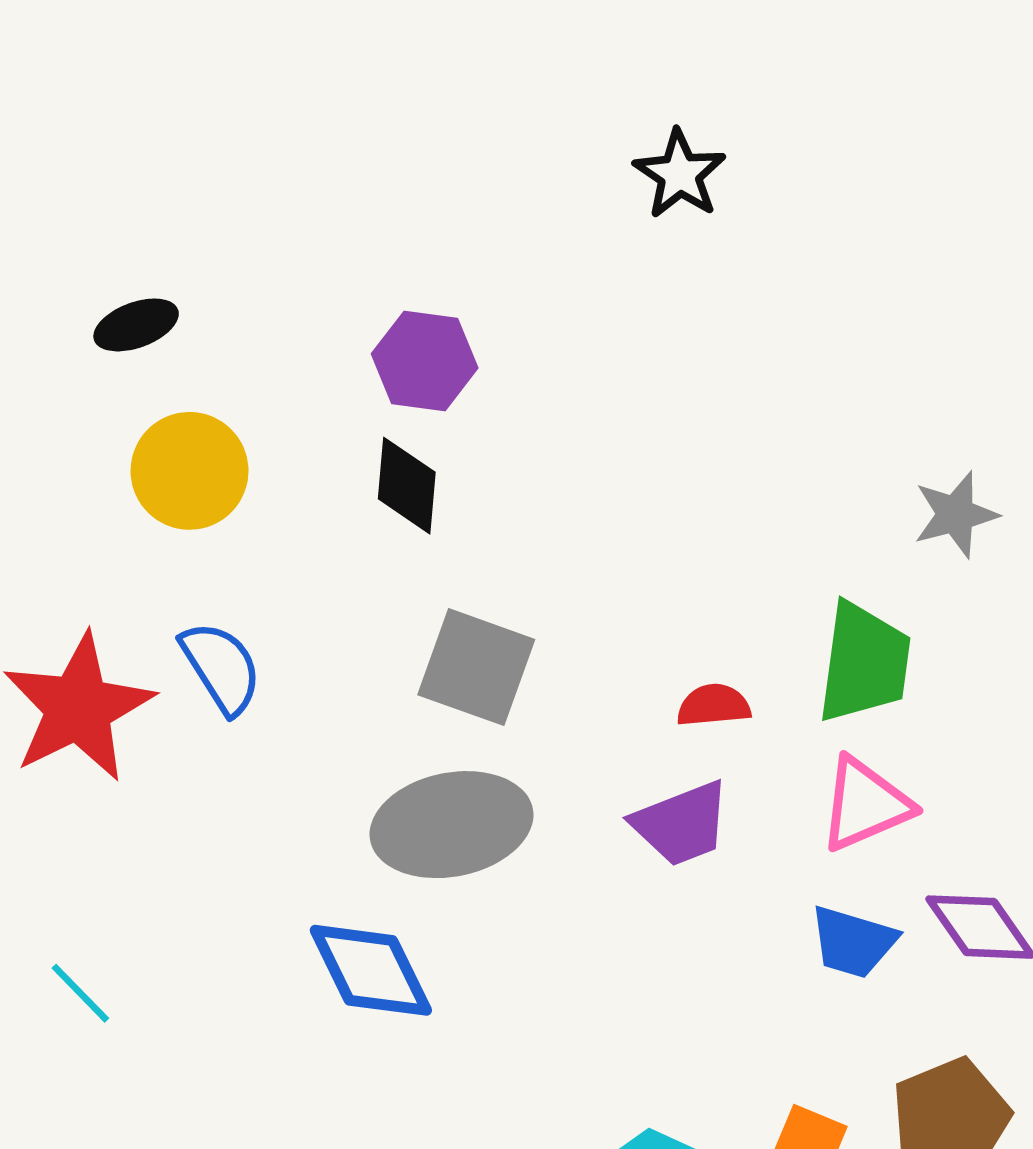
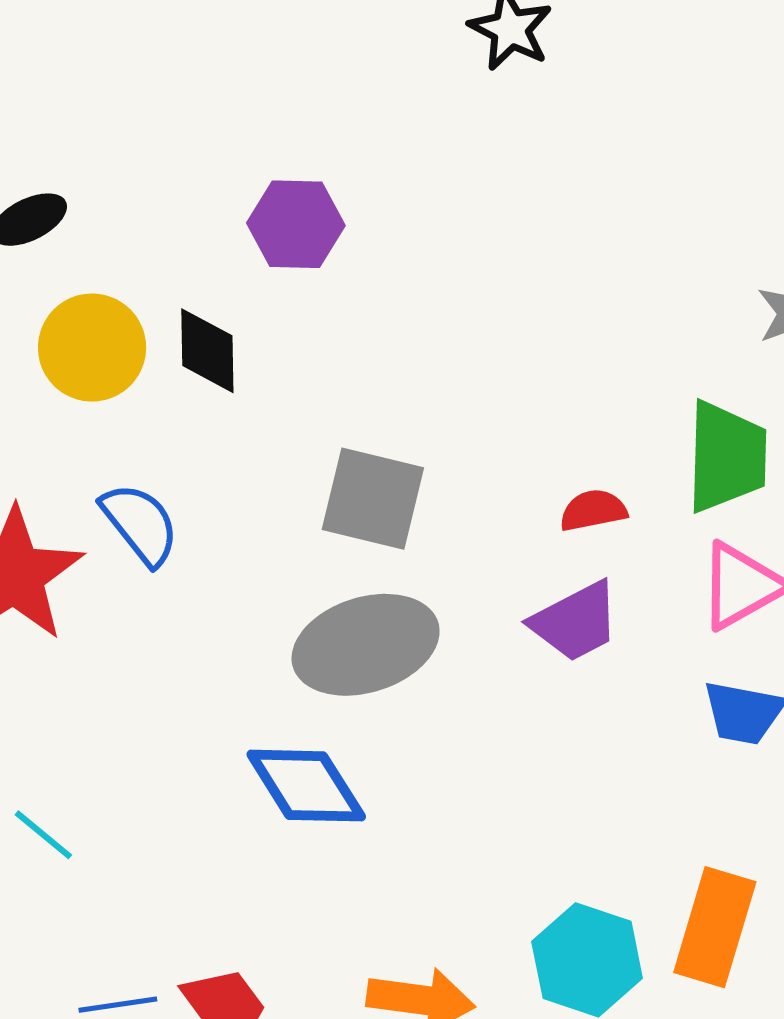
black diamond: (407, 486) -> (207, 351), moved

